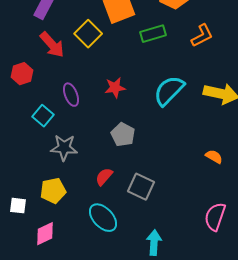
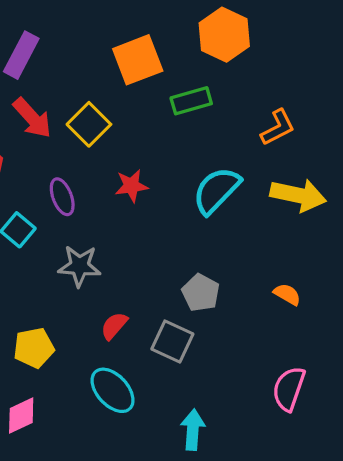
yellow square: (88, 34) -> (89, 124), moved
orange L-shape: (202, 36) -> (278, 127), moved
gray pentagon: (123, 135) -> (201, 293), moved
gray star: (64, 148) -> (79, 266), moved

